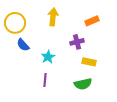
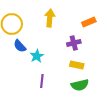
cyan star: (48, 57) -> (37, 56), moved
yellow rectangle: (89, 62) -> (77, 65), moved

